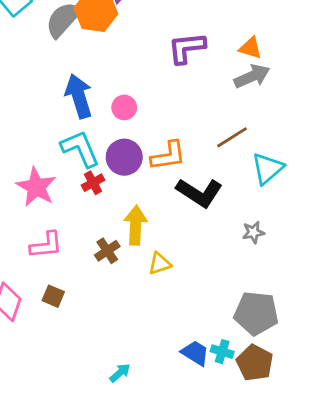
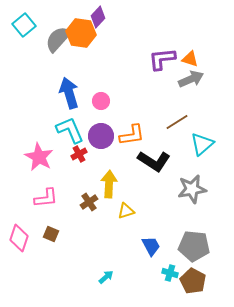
purple L-shape: (187, 48) -> (162, 59), moved
gray star: (253, 232) -> (192, 189), size x1.8
blue trapezoid: (195, 353) -> (151, 246), moved, turned 30
cyan arrow: (120, 373) -> (106, 277), moved

